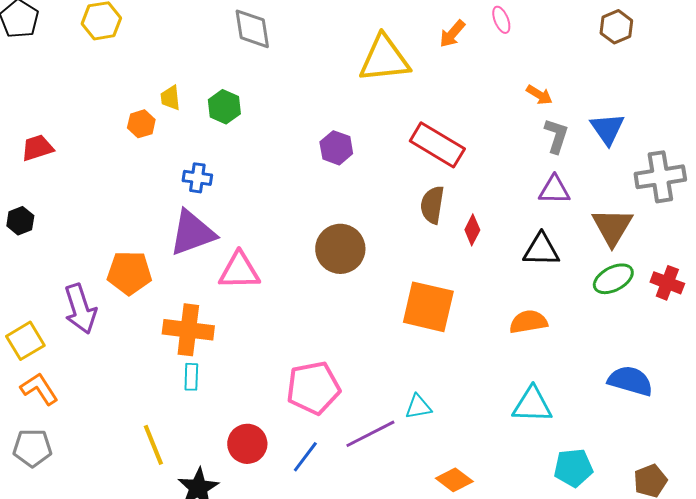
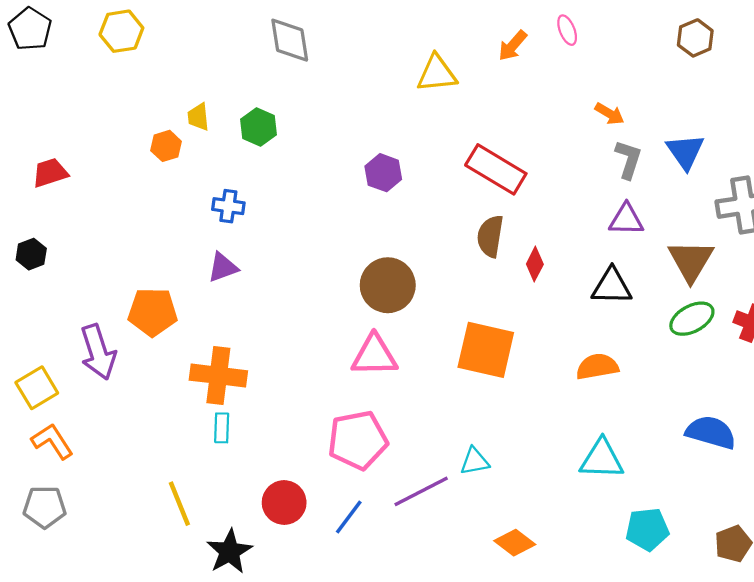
yellow triangle: (384, 59) -> (437, 74), size x0.7
purple triangle: (192, 233) -> (223, 267), size x0.6
pink triangle: (239, 271) -> (374, 355), moved

